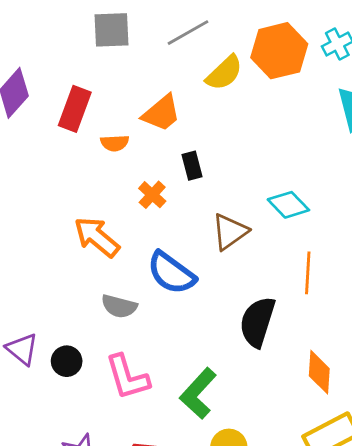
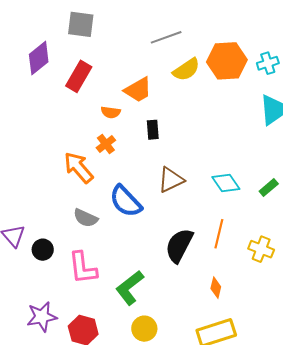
gray square: (112, 30) -> (81, 24), moved
orange semicircle: (115, 143) -> (111, 112), moved
orange cross: (152, 195) -> (106, 144), moved
cyan diamond: (288, 205) -> (226, 183), moved
orange line: (308, 273) -> (219, 234), moved
orange diamond: (319, 372) -> (216, 288), size x0.7

